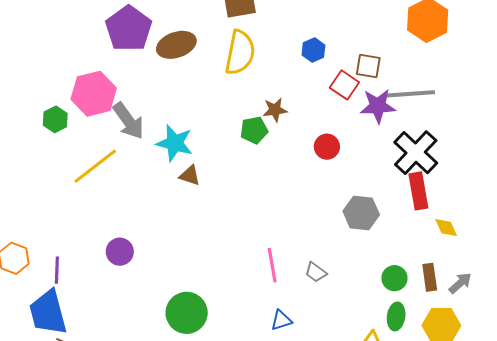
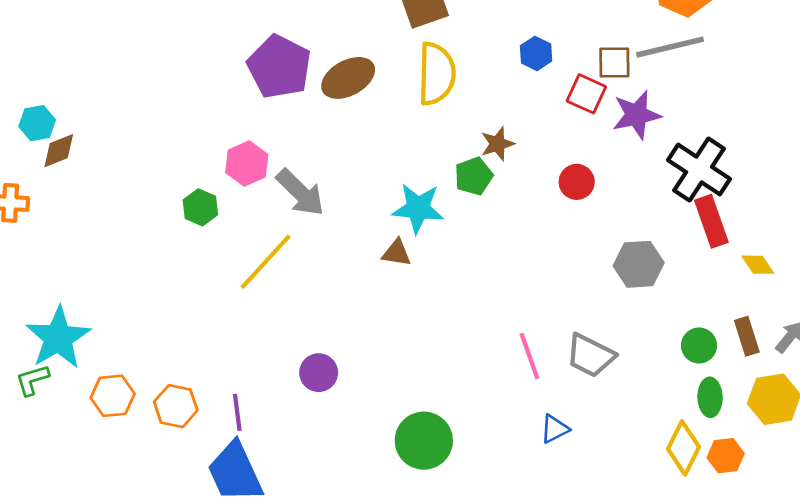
pink hexagon: (94, 94) -> (247, 164), size x0.7
gray line: (410, 94) -> (670, 47), moved
cyan star: (175, 143) -> (418, 208), moved
gray trapezoid: (316, 272) -> (590, 355), size x1.6

